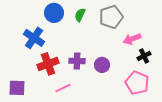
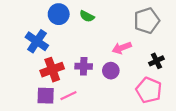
green semicircle: (80, 15) -> (87, 16), turned -88
gray pentagon: (111, 17) -> (147, 21), moved
pink arrow: (132, 39) -> (122, 48), moved
purple square: (17, 88) -> (46, 96), moved

